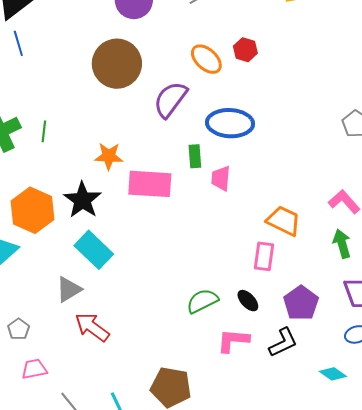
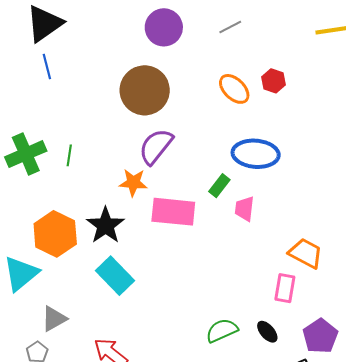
purple semicircle: (170, 99) -> (156, 146), moved
green rectangle: (195, 156) -> (219, 186), turned 40
gray triangle: (69, 289) -> (54, 319), moved

